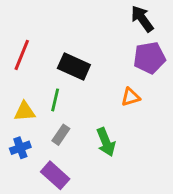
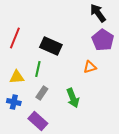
purple pentagon: (149, 58) -> (103, 40), turned -30
blue cross: (20, 148) -> (14, 102), turned 32

